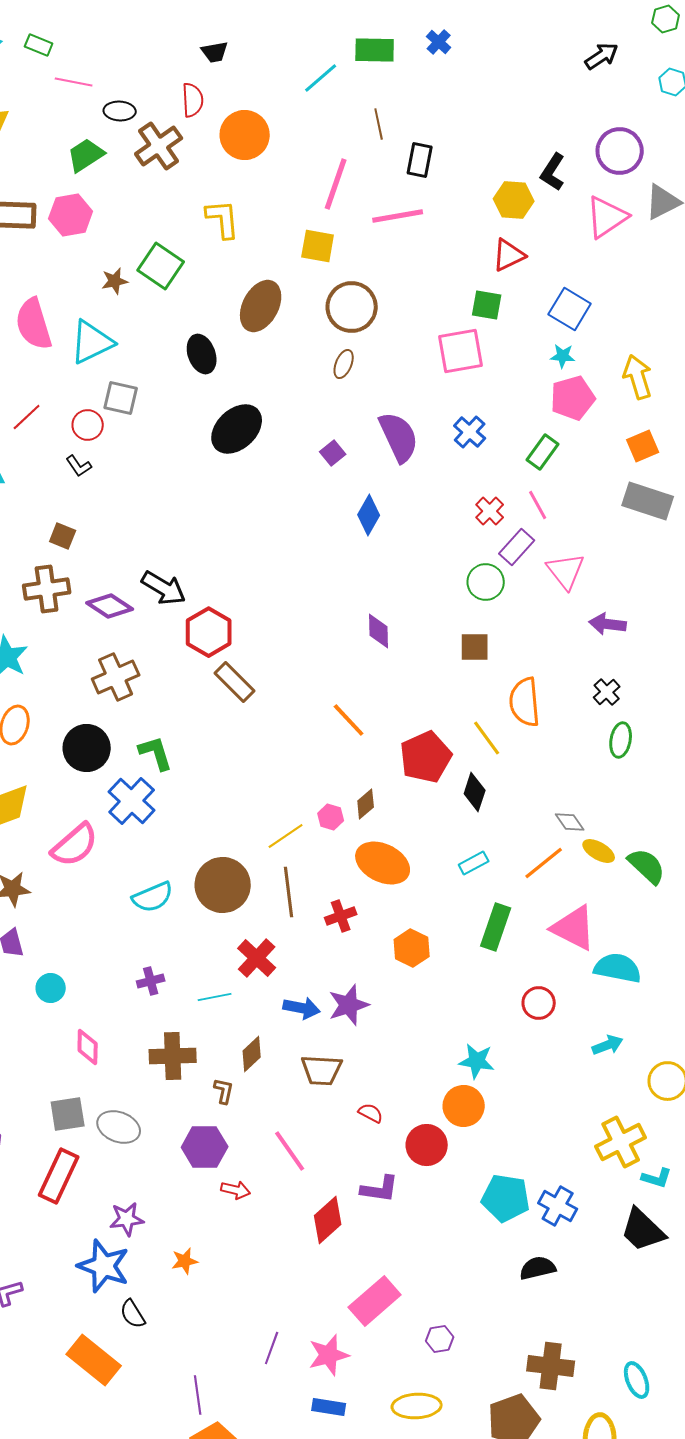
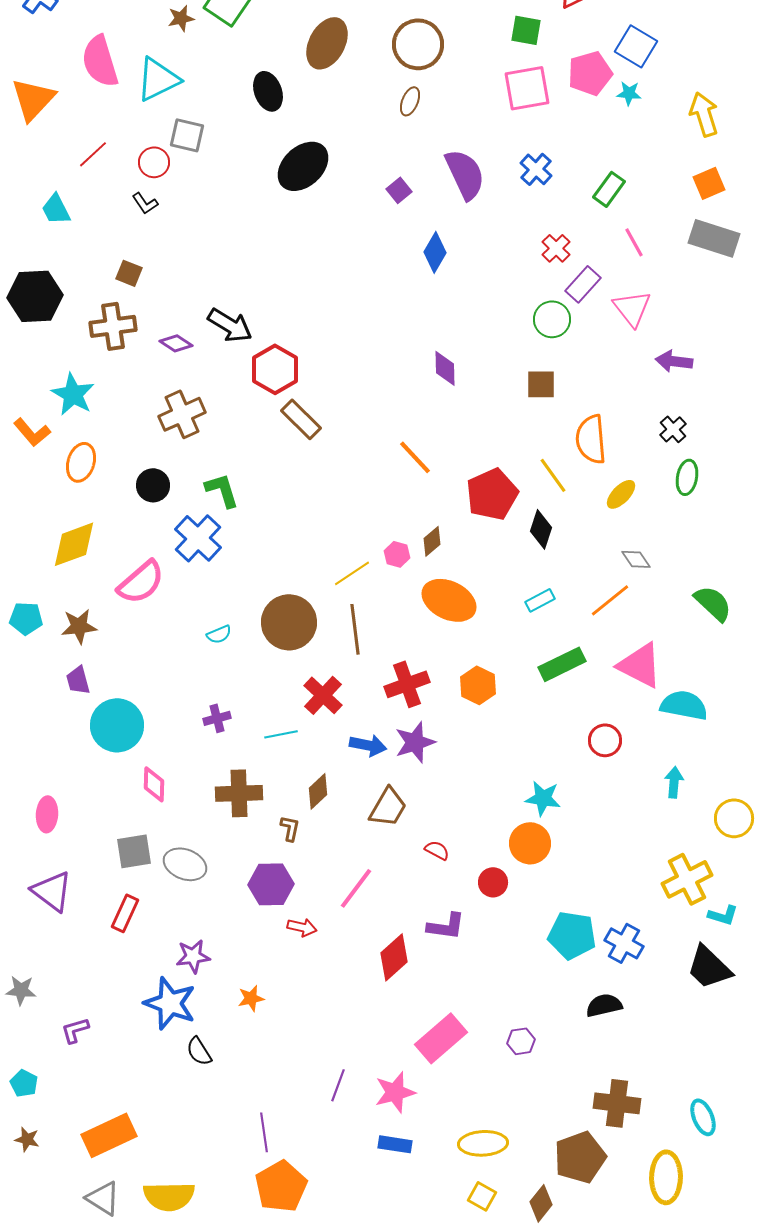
green square: (487, 305) -> (526, 30), moved
pink pentagon: (573, 398) -> (590, 73), moved
pink line: (538, 505) -> (634, 242), moved
purple diamond: (110, 606) -> (176, 343), size x0.7
black circle: (87, 748) -> (153, 485), size x0.7
yellow ellipse: (599, 851) -> (621, 494), moved, turned -76
cyan semicircle: (153, 897) -> (219, 634), size x0.6
red cross: (341, 916) -> (407, 684), moved, size x1.4
green rectangle: (496, 927) -> (562, 664), turned 45
cyan circle: (51, 988) -> (117, 725), size x1.8
cyan arrow: (608, 1045) -> (674, 782), turned -64
brown trapezoid: (322, 1070) -> (388, 807), turned -63
red circle: (427, 1145) -> (493, 882), size x0.7
pink line: (290, 1151) -> (356, 888), turned 72
red rectangle: (59, 1176) -> (125, 913), size x0.7
purple hexagon: (440, 1339) -> (521, 1041), moved
orange rectangle: (94, 1360) -> (109, 1135), moved, turned -64

